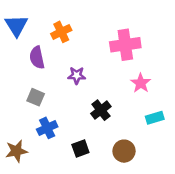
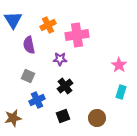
pink cross: (125, 45) -> (77, 35), moved
pink star: (141, 83) -> (119, 65), moved
black cross: (101, 110) -> (65, 86), moved
cyan rectangle: (155, 118) -> (121, 92), turned -56

